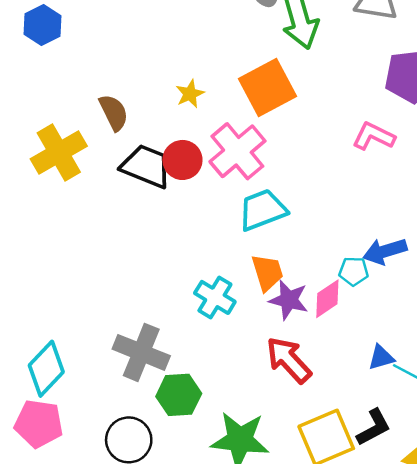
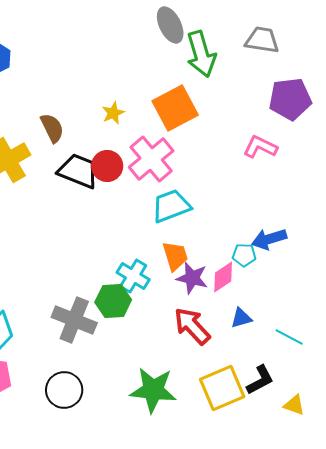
blue triangle: (381, 357) -> (241, 318), moved
green hexagon: (179, 395) -> (113, 301), moved

